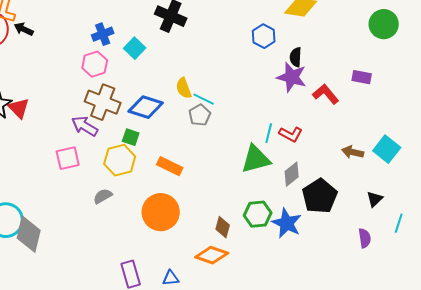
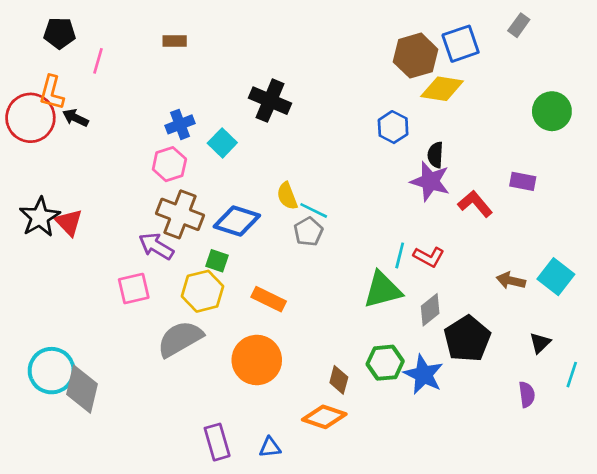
gray semicircle: (103, 196) -> (180, 339), size x1.8

